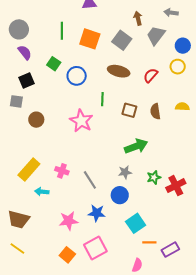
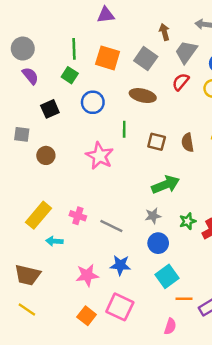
green square: (54, 64) -> (70, 75), moved
red semicircle: (151, 75) -> (181, 82), moved
black square: (27, 81) -> (50, 109), moved
gray line: (90, 180) -> (111, 226), turned -30
blue circle: (120, 195) -> (158, 243), moved
pink square: (95, 248) -> (120, 307), turned -35

